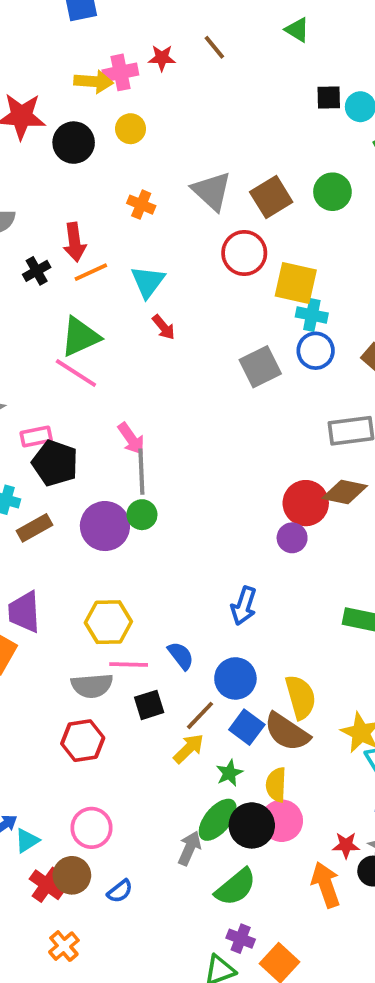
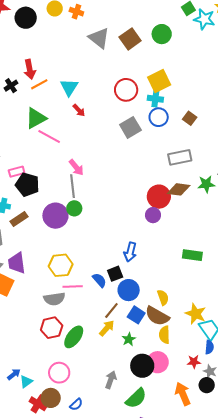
orange cross: (141, 205) -> (76, 12), moved
red circle: (244, 253) -> (126, 90), moved
yellow square: (296, 283) -> (159, 81), moved, turned -35
pink line: (76, 373) -> (49, 137), moved
pink arrow: (131, 439) -> (76, 167), moved
yellow semicircle: (301, 697) -> (163, 297), size x0.7
black square: (149, 705) -> (115, 274), moved
yellow semicircle: (276, 785) -> (164, 335), moved
green ellipse: (218, 820) -> (74, 337), moved
red star: (346, 845) -> (194, 362), moved

